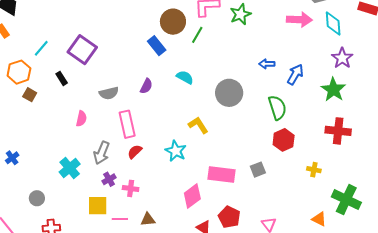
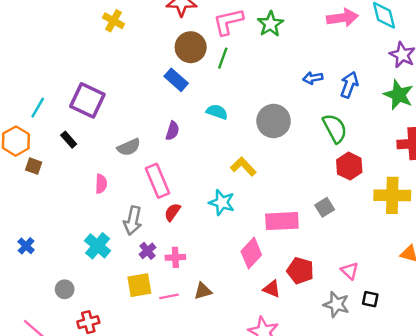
yellow cross: (314, 170) -> (392, 195), size x2.0

